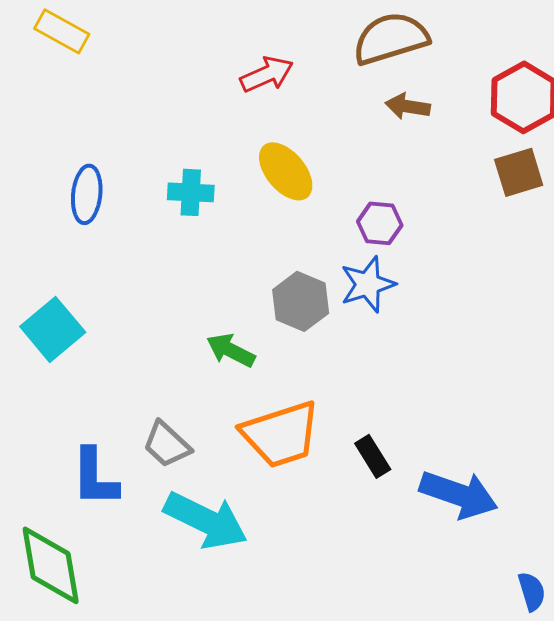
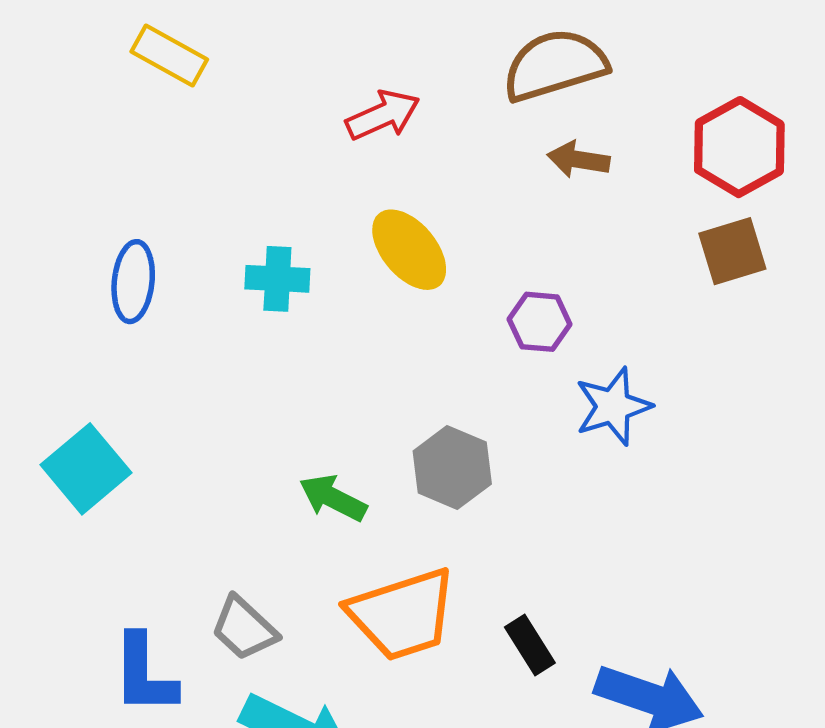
yellow rectangle: (62, 31) -> (169, 55), moved
blue star: (368, 284) -> (613, 406), moved
gray hexagon: (301, 301) -> (452, 467), moved

